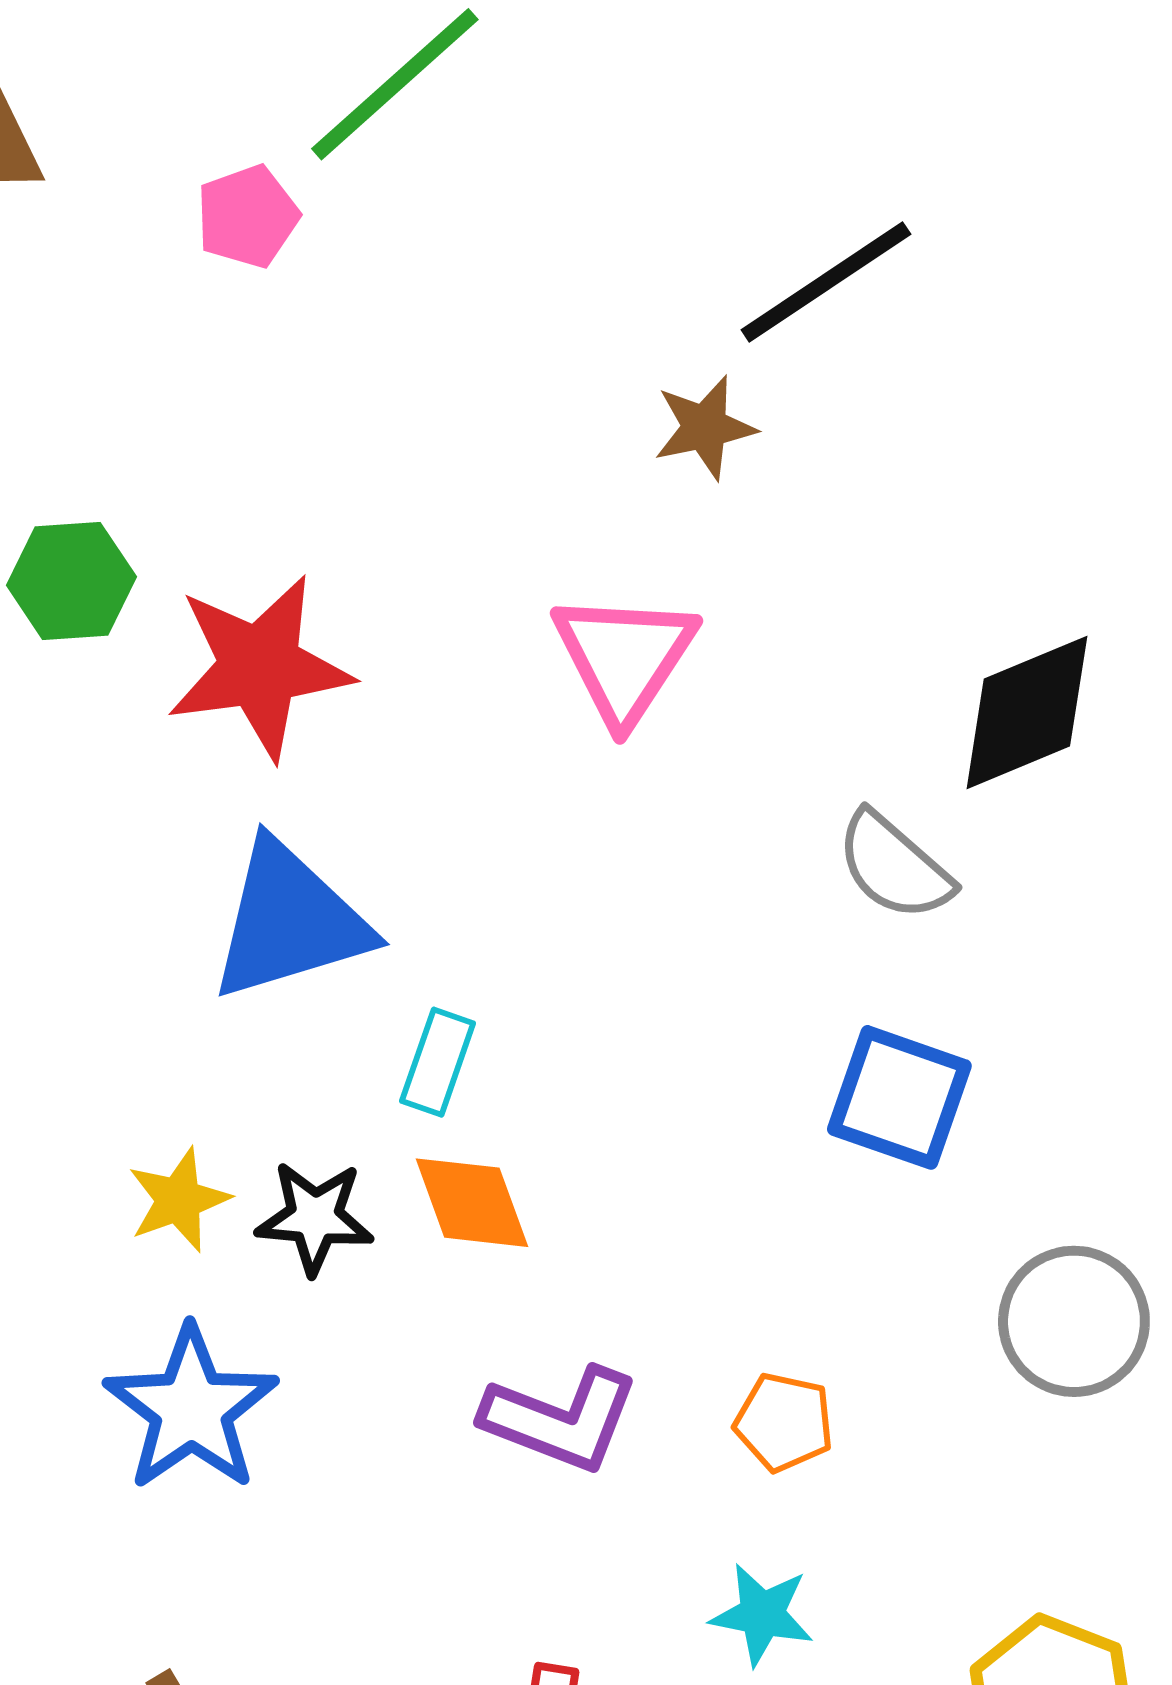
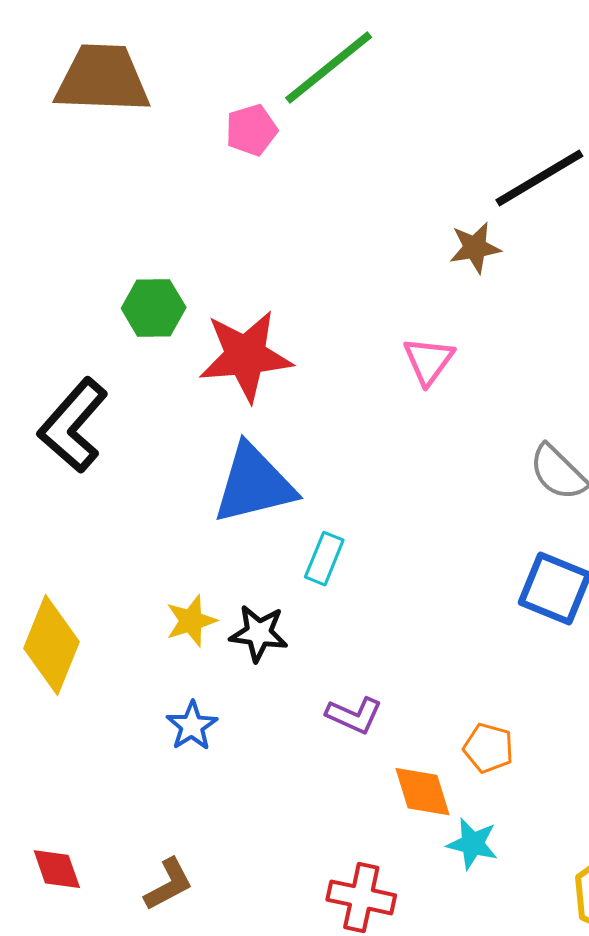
pink triangle: (624, 657) -> (429, 361), size x0.7
orange diamond: (472, 1203) -> (423, 792), moved
blue star: (191, 1409) -> (192, 726), size x0.6
purple L-shape: (560, 1419) -> (354, 715), moved, size x0.7

